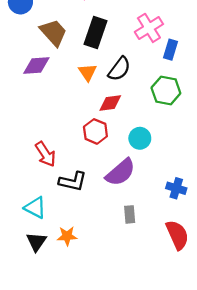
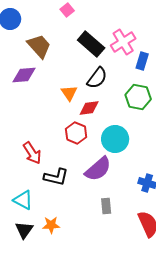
black rectangle: (95, 33) -> (91, 44), moved, turned -68
orange triangle: (88, 72) -> (69, 93), moved
cyan circle: (140, 138) -> (115, 139), size x1.4

